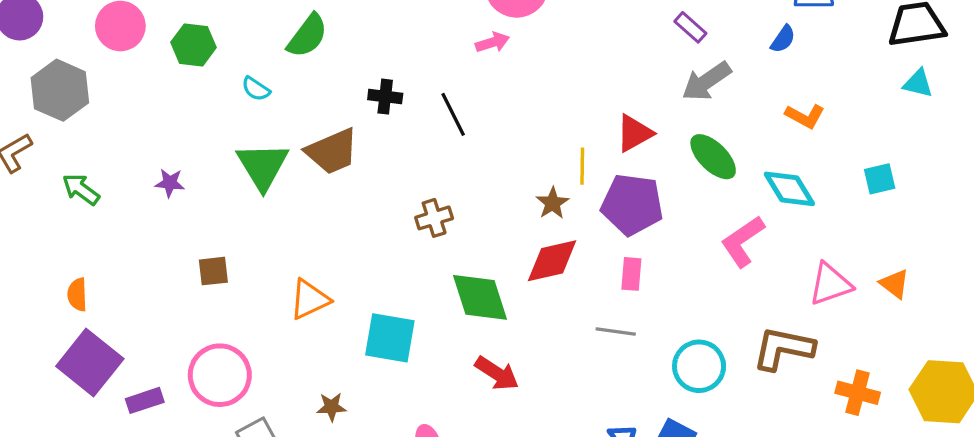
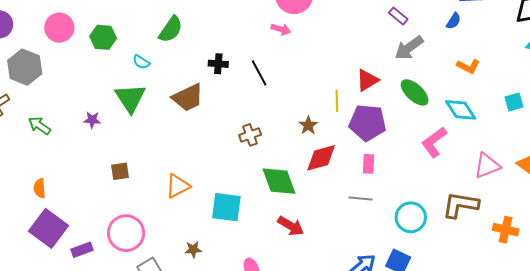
pink arrow: (492, 42) -> (281, 29), turned 36
green triangle: (263, 166) -> (130, 98), moved
brown star: (553, 203) -> (308, 125), moved

